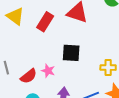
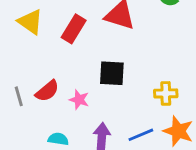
red semicircle: (29, 76) -> (47, 91), moved

